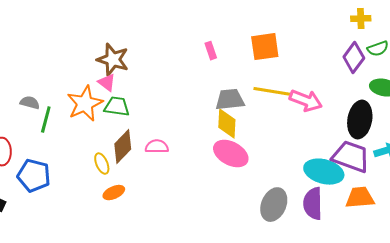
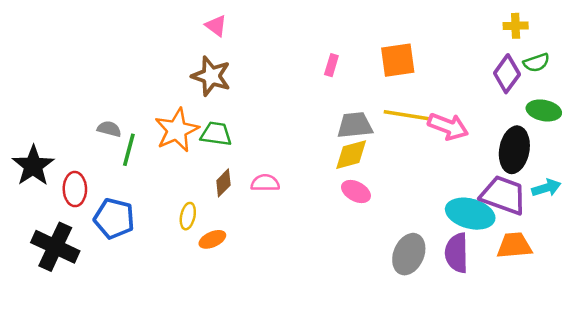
pink rectangle: (211, 51) -> (331, 65), turned 36
pink triangle: (107, 83) -> (216, 26), moved
yellow diamond: (227, 124) -> (351, 155), turned 72
brown diamond: (123, 147) -> (223, 183), size x0.7
pink ellipse: (231, 154) -> (356, 191), size x0.7
yellow ellipse: (102, 164) -> (188, 216), moved, turned 35

